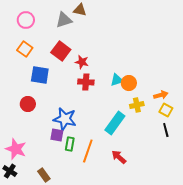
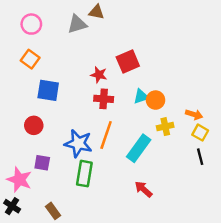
red square: (61, 51) -> (128, 61), moved, turned 30
orange arrow: (161, 95) -> (194, 115), turned 32
purple square: (57, 135) -> (42, 163), moved
green rectangle: (70, 144) -> (84, 174), size x1.5
orange line: (88, 151) -> (106, 135), moved

